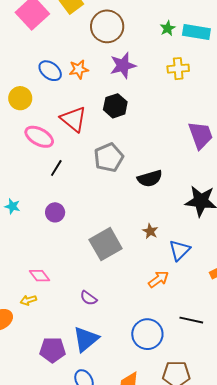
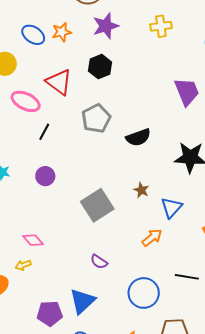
purple semicircle: (89, 298) -> (99, 262), moved

